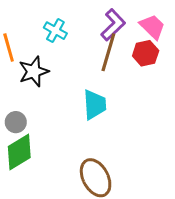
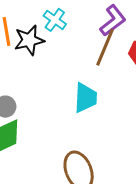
black star: (34, 71) -> (29, 40), moved

